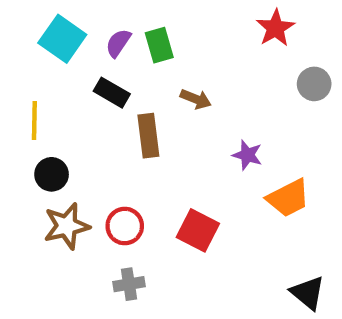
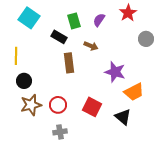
purple semicircle: (118, 43) -> (99, 20), moved
black rectangle: (112, 93) -> (59, 37), moved
purple star: (247, 155) -> (115, 72), size x1.5
black triangle: (308, 293) -> (123, 117), moved

